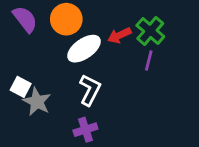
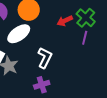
white ellipse: (84, 49) -> (19, 34), moved

